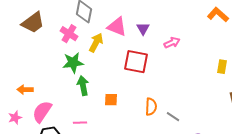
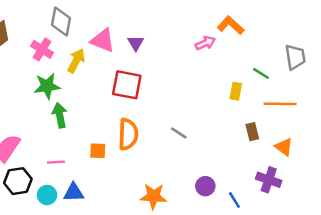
pink arrow: (172, 43) -> (205, 43), moved
orange square: (111, 100) -> (98, 151), moved
orange semicircle: (151, 107) -> (128, 134), moved, size x1.4
gray line: (173, 117) -> (179, 133), moved

